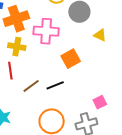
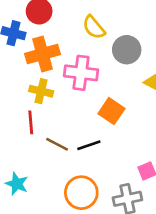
orange square: (71, 59) -> (111, 111), turned -30
brown line: (31, 86) -> (57, 144), turned 60

